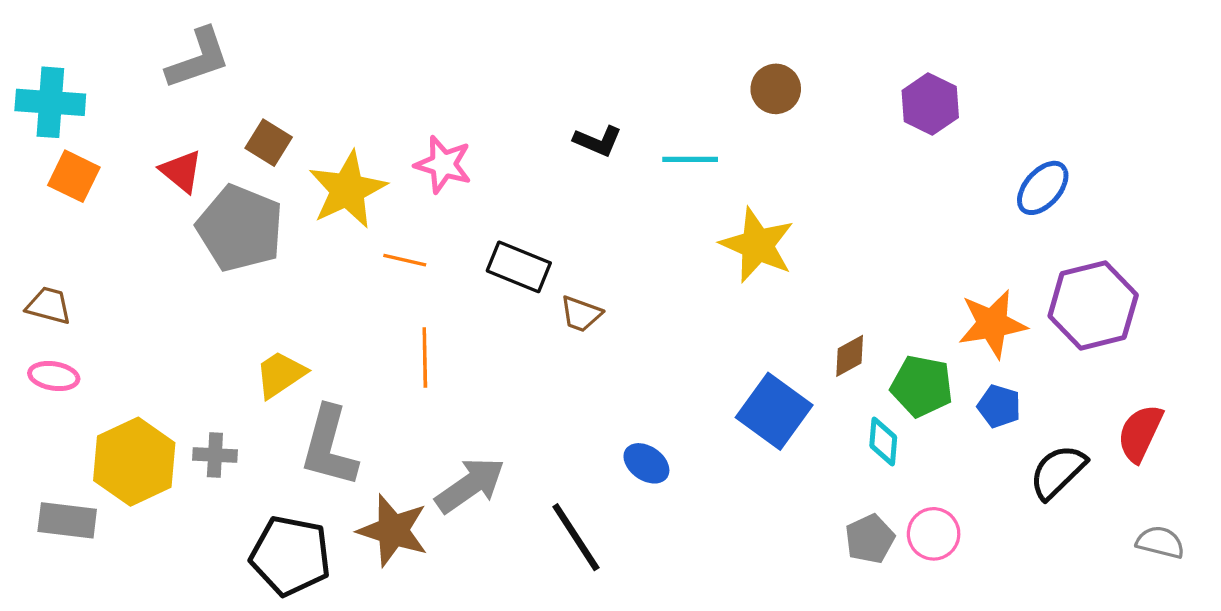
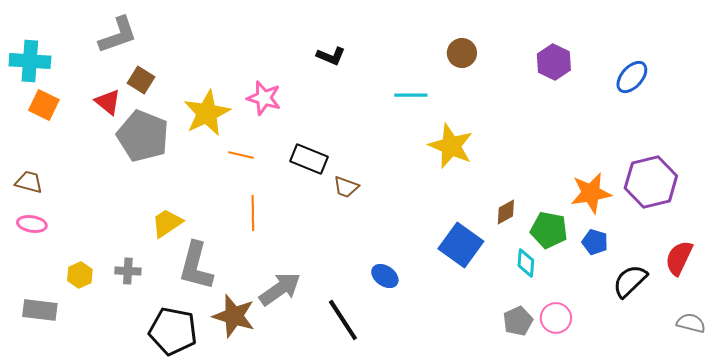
black L-shape: (598, 141) -> (331, 56), moved
brown square: (269, 143) -> (141, 80), moved
blue ellipse: (1043, 188) -> (632, 77), moved
yellow hexagon: (134, 462) -> (80, 275), size x0.5

